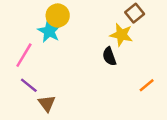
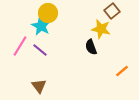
purple line: (29, 85) -> (40, 50), moved

